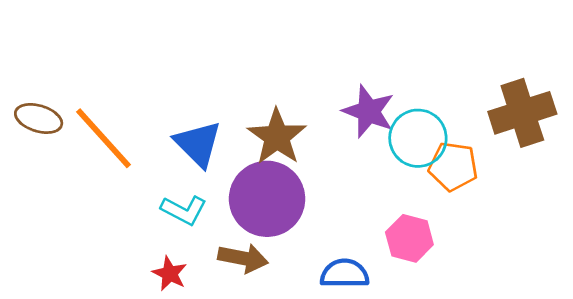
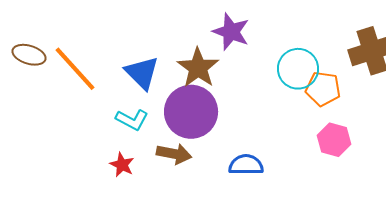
purple star: (369, 111) -> (231, 32), moved
pink hexagon: (409, 238) -> (334, 140), moved

